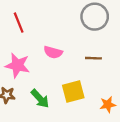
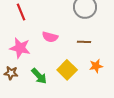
yellow square: (73, 91) -> (67, 70), turned -30
orange star: (108, 105) -> (96, 66), moved

